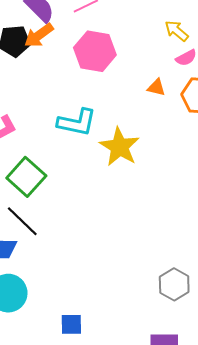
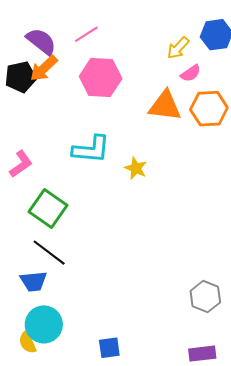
yellow arrow: (177, 31) -> (178, 48), turned -80
orange triangle: (156, 87) -> (165, 106), size x1.8
yellow star: (120, 147) -> (136, 168), size x0.6

